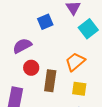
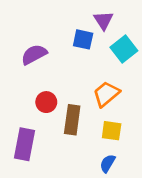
blue square: (45, 22) -> (83, 39), moved, turned 35
purple semicircle: (22, 46) -> (34, 54), moved

